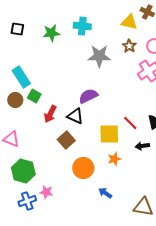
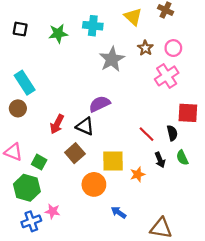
yellow triangle: (129, 22) -> (133, 17), moved, turned 30
gray star: (99, 56) -> (112, 59), turned -30
green square: (34, 96) -> (39, 162), moved
yellow square: (109, 134) -> (113, 161), moved
black arrow: (142, 146) -> (160, 160), turned -104
orange star: (114, 159) -> (138, 174), moved

